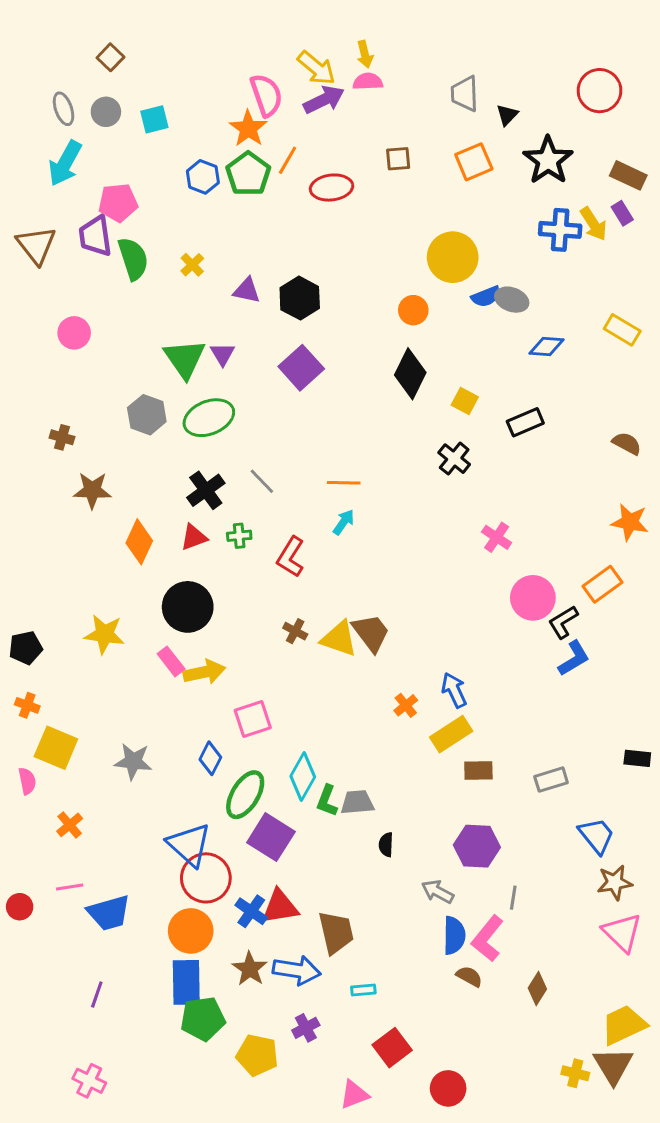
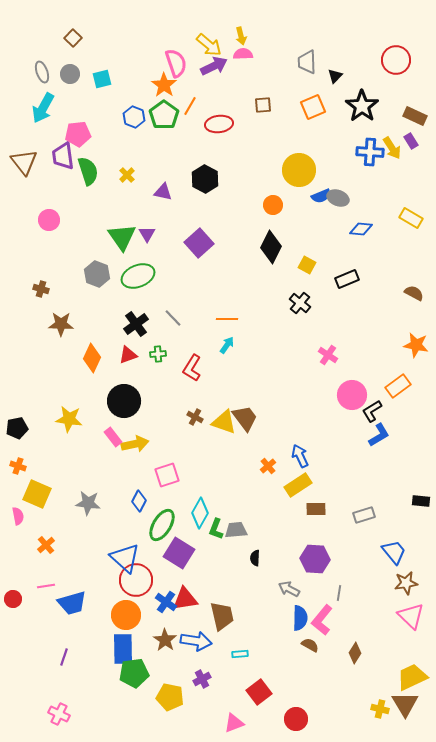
black hexagon: (300, 298) -> (205, 179), moved

